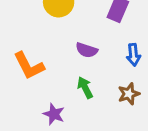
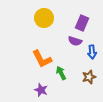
purple semicircle: (87, 50) -> (75, 41), moved
orange L-shape: (29, 66) -> (42, 59), moved

